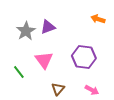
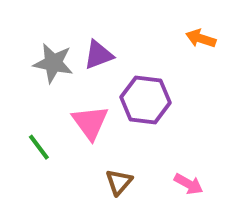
gray star: (26, 31) -> (53, 63), turned -30
purple hexagon: (84, 57) -> (146, 100), moved

